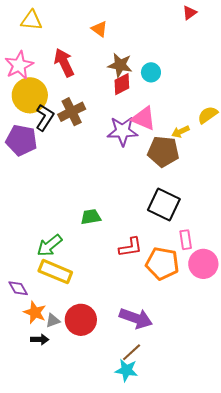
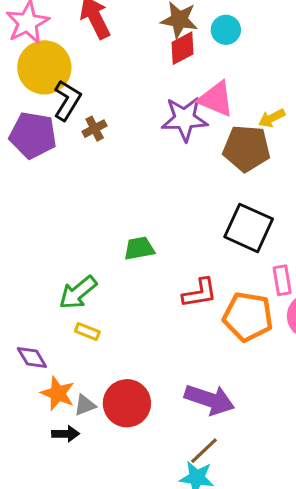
brown cross: (72, 112) -> (95, 129), moved, size x0.6
yellow rectangle: (55, 272) -> (87, 331), size x0.5

